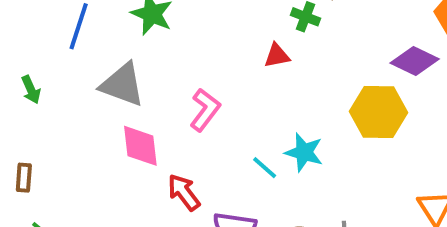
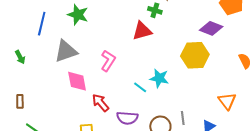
red triangle: (277, 56) -> (142, 31), size x1.5
gray triangle: (122, 85) -> (66, 51), turned -35

